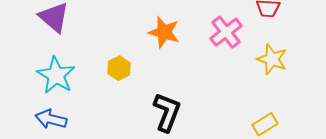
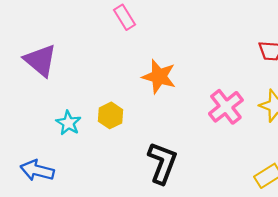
pink cross: (226, 32) -> (226, 107), moved
cyan star: (56, 75) -> (68, 123), moved, size x0.6

